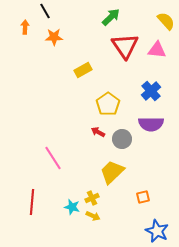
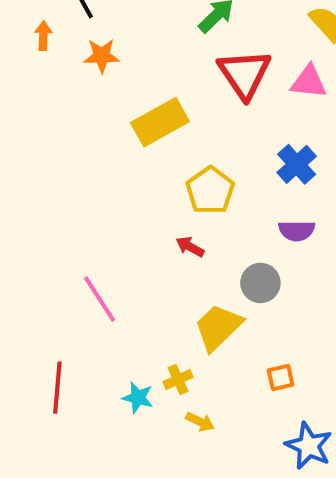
yellow rectangle: (83, 70) -> (160, 122), size x1.5
purple semicircle: (151, 124) -> (297, 231), size x0.7
gray circle: (122, 139) -> (260, 283), moved
yellow arrow: (93, 216) -> (200, 422), moved

